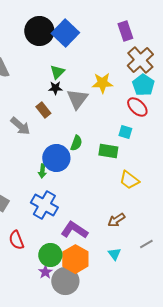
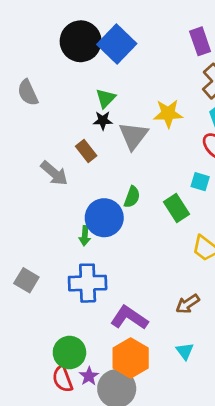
green rectangle: (108, 151) -> (176, 208), turned 48
blue cross: (44, 205) -> (88, 283), turned -32
red semicircle: (16, 240) -> (63, 379), moved
green circle: (50, 255) -> (69, 352), moved

